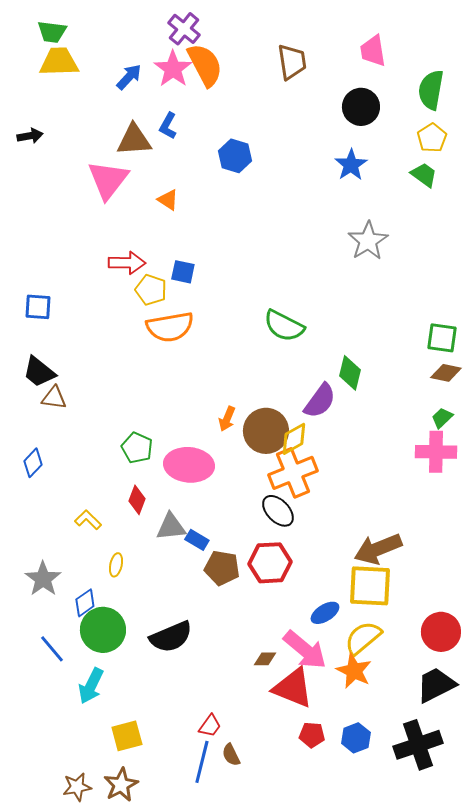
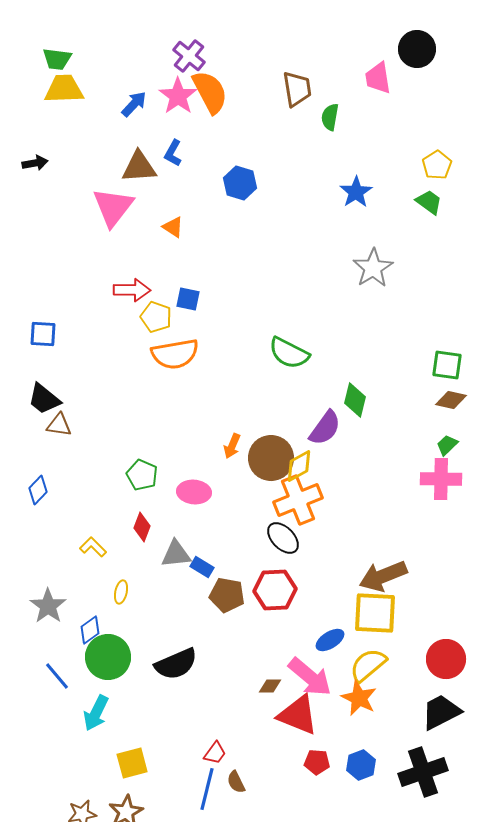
green semicircle: (431, 90) -> (330, 117), moved, size x0.7
black circle: (361, 107) -> (417, 49), moved
pink ellipse: (189, 465) -> (194, 492), size x0.7

